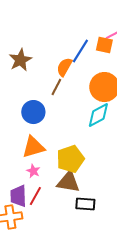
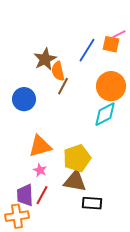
brown star: (20, 60) -> (45, 59), moved
orange semicircle: (64, 67) -> (58, 71), moved, turned -42
blue circle: (33, 112) -> (24, 99), moved

